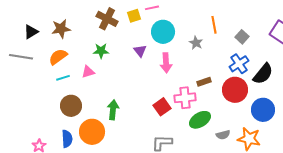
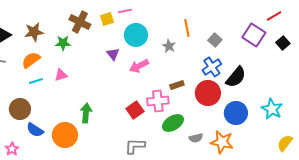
green star: (101, 51) -> (63, 43), moved
pink arrow: (166, 63) -> (139, 66), turned 66
brown circle: (71, 106) -> (20, 109), moved
blue semicircle: (67, 139) -> (35, 130), moved, turned 126

